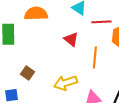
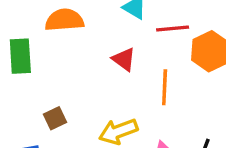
brown square: (27, 73) -> (55, 118), turned 32

